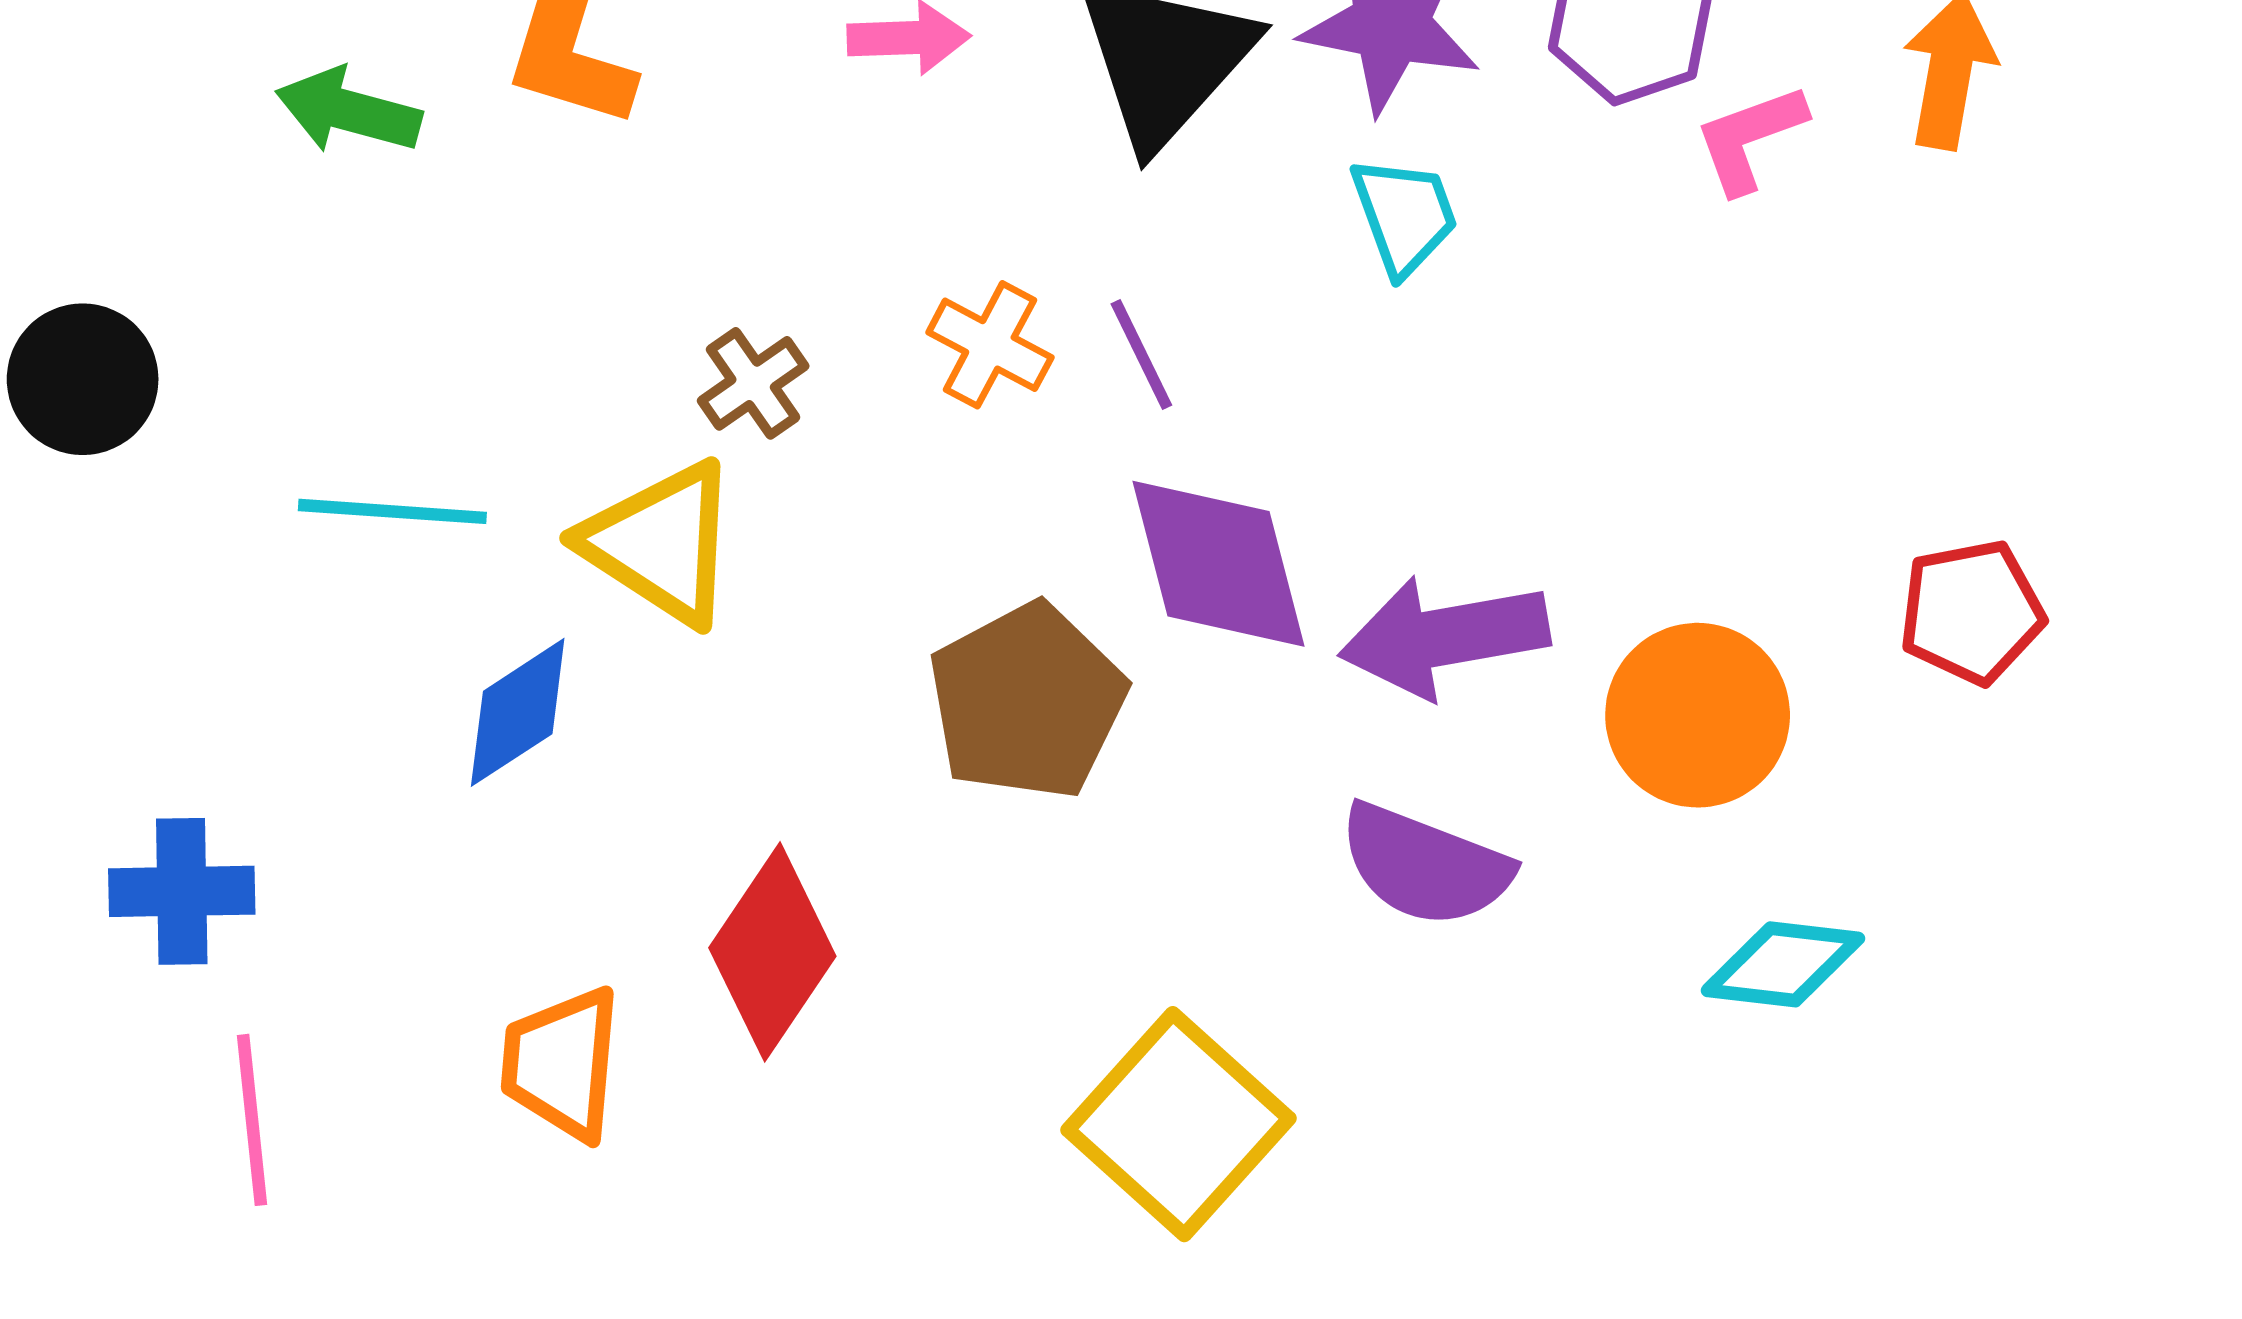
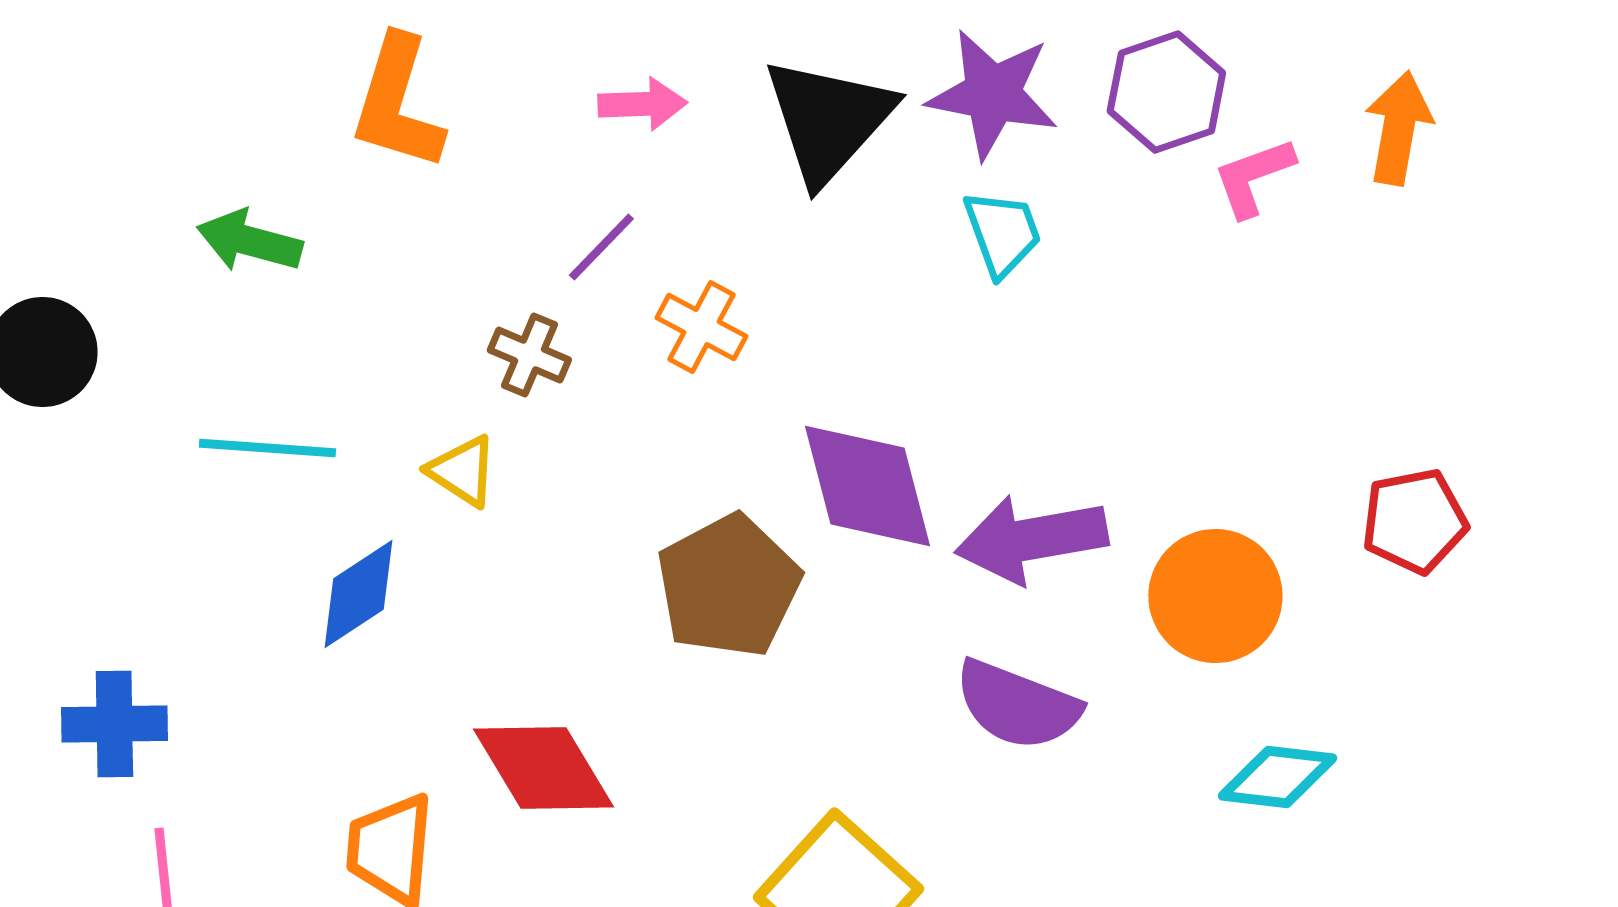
green arrow: (348, 111) -> (249, 241), moved
purple line: (1141, 354) -> (601, 247), moved, turned 70
brown cross: (753, 383) -> (529, 355), turned -32
yellow triangle: (661, 543) -> (462, 471), size x0.6
red diamond: (772, 952) -> (543, 768), turned -65

